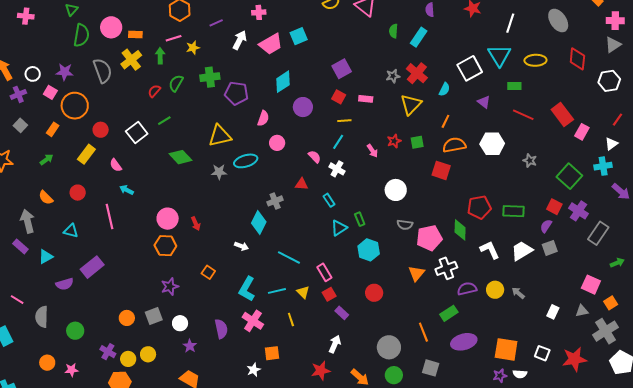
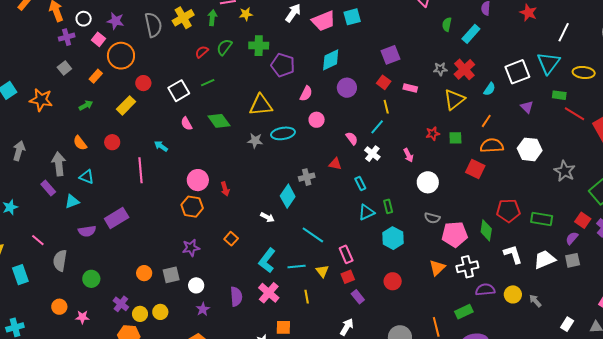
red line: (523, 115) -> (574, 114), moved
yellow line: (344, 121) -> (386, 107), turned 72
pink arrow: (372, 151) -> (408, 155), moved
gray star: (530, 161) -> (565, 171), size x1.5
pink semicircle: (116, 165) -> (186, 124), moved
cyan triangle: (71, 231) -> (87, 177), moved

